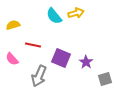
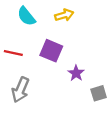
cyan semicircle: (54, 16) -> (26, 16), moved
purple square: (61, 58) -> (51, 51), moved

